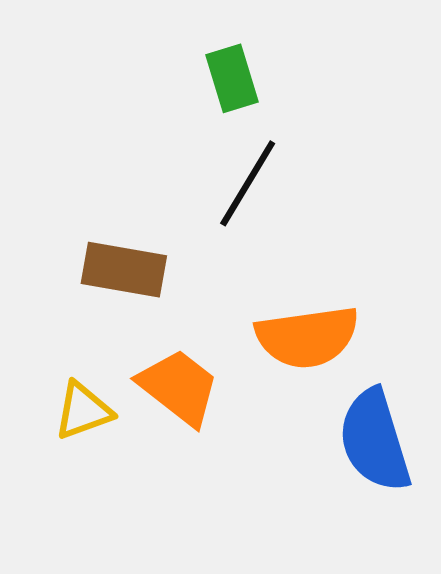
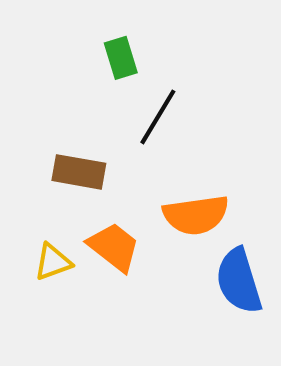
green rectangle: (232, 78) -> (121, 58), moved

